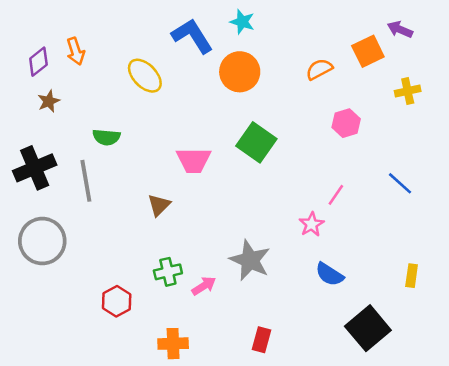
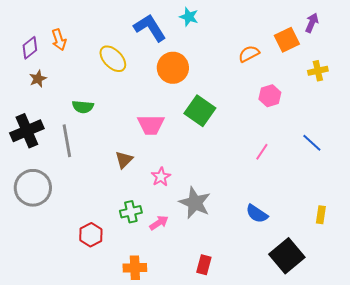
purple arrow: (400, 29) -> (312, 23), turned 90
orange circle: (240, 72) -> (173, 68), moved
pink star: (312, 224) -> (161, 177), moved

